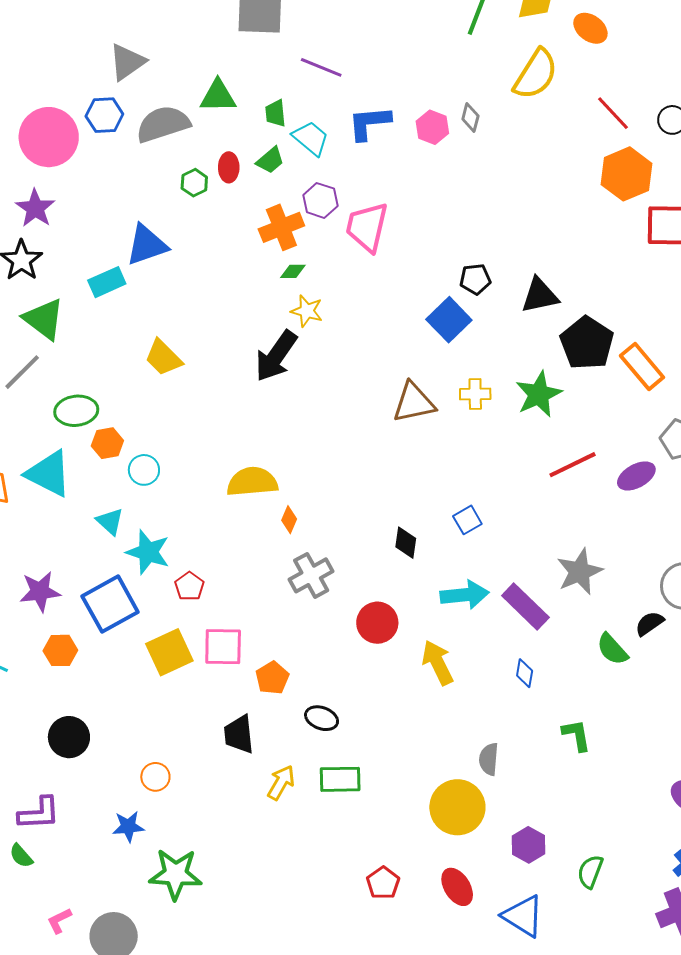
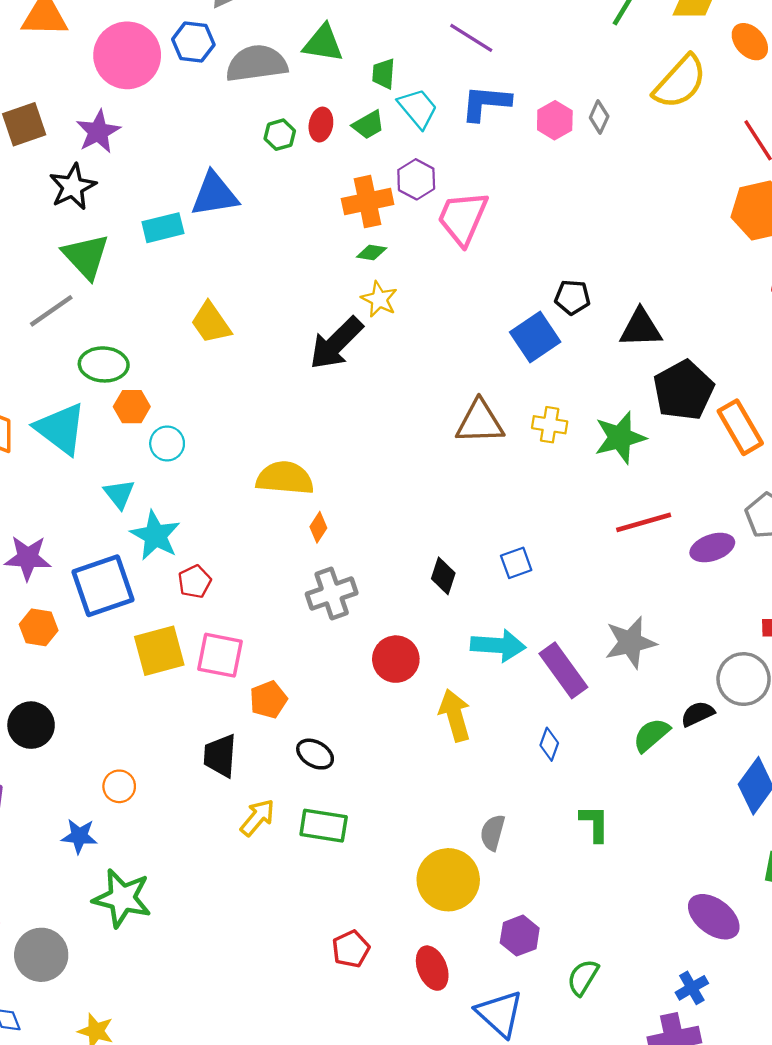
purple line: (321, 67) -> (471, 38), moved
green semicircle: (612, 649) -> (651, 735), turned 81

